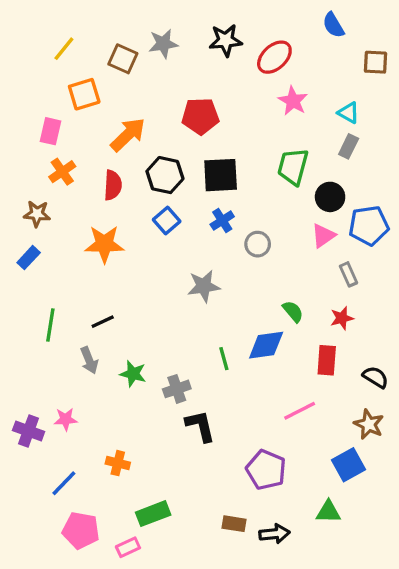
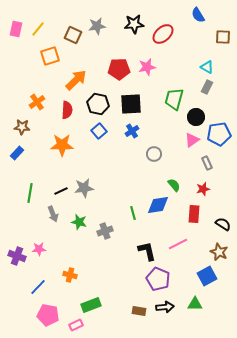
pink star: (293, 101) -> (147, 67), moved, turned 30
pink rectangle: (50, 131) -> (16, 29), moved
gray circle: (258, 244) -> (154, 154), moved
gray star: (204, 286) -> (84, 188), moved
black L-shape: (200, 426) -> (147, 251), moved
black arrow: (274, 534) -> (165, 307), moved

